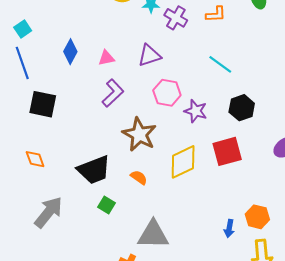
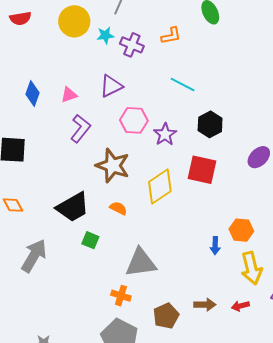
purple star: (196, 111) -> (165, 134), turned 30
red square: (227, 151) -> (202, 170), turned 36

